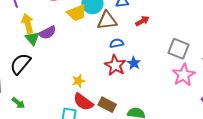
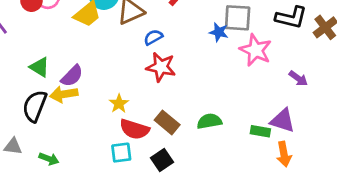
yellow arrow: (28, 23) -> (64, 94), moved, turned -66
purple semicircle: (47, 33) -> (72, 76), moved
blue star: (134, 63) -> (219, 32), moved
brown rectangle: (107, 105) -> (167, 122), turned 30

